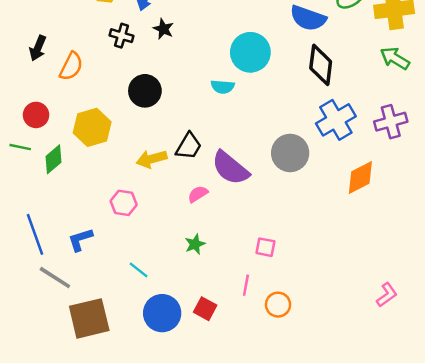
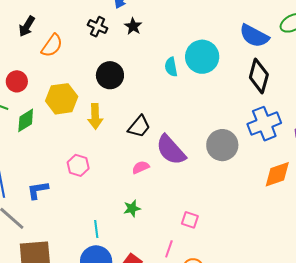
cyan semicircle: (223, 87) -> (171, 67), moved, turned 66
yellow arrow: (152, 159) -> (95, 116), moved, turned -85
cyan line: (139, 270) -> (96, 229), moved, turned 36

